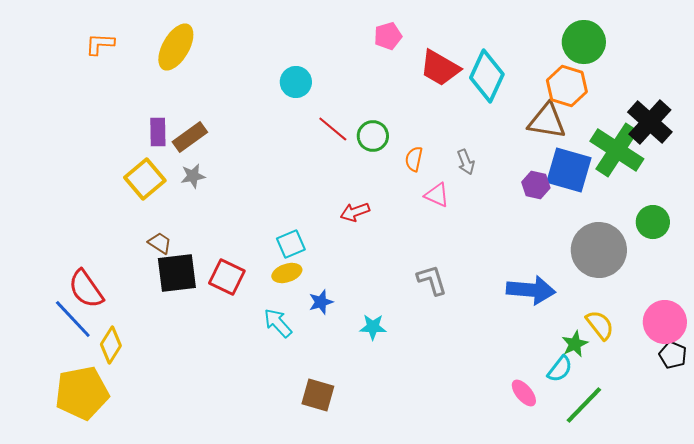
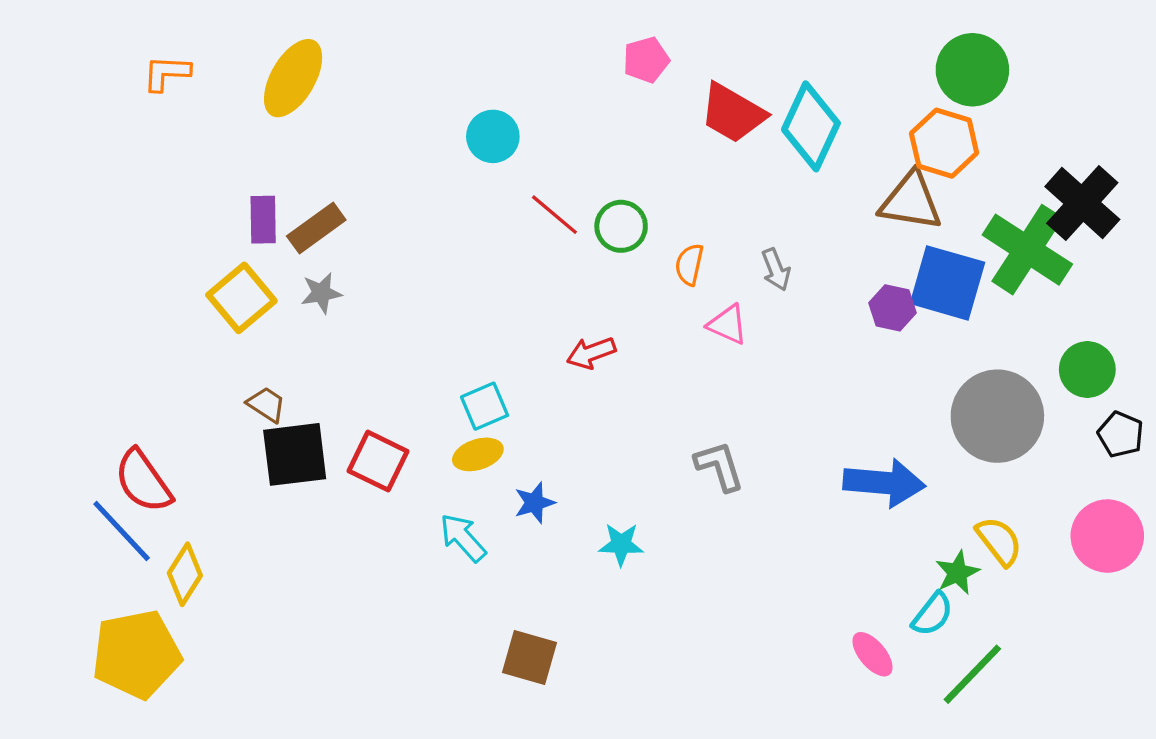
black pentagon: (673, 355) -> (1121, 434), moved

